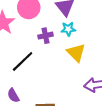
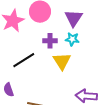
yellow triangle: (76, 53) -> (62, 61), moved

